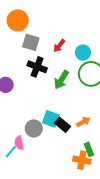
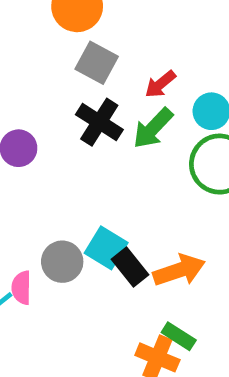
green arrow: (61, 80) -> (153, 128), moved
orange arrow: (83, 122) -> (179, 270), size x1.5
green rectangle: (89, 149) -> (179, 336), turned -48

